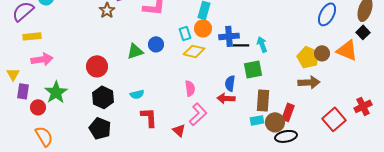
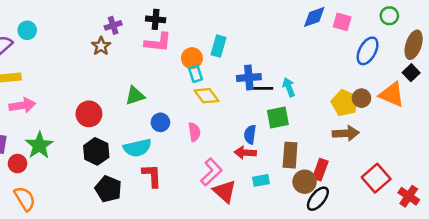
orange circle: (203, 28) -> (192, 58), moved
blue circle: (156, 44) -> (160, 122), moved
yellow diamond: (194, 51) -> (206, 96), turned 40
pink semicircle: (190, 88) -> (194, 132), moved
cyan semicircle: (137, 94) -> (137, 148), size x1.6
red cross: (363, 106) -> (409, 196), moved, turned -30
cyan rectangle: (257, 120) -> (261, 180), moved
black pentagon: (100, 128) -> (108, 189), moved
red triangle: (179, 130) -> (225, 191), moved, size x1.5
black ellipse: (286, 136) -> (318, 199), turned -40

